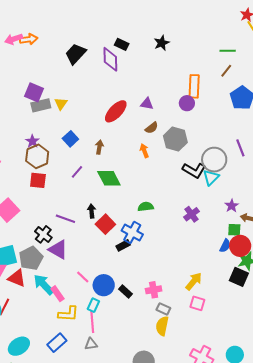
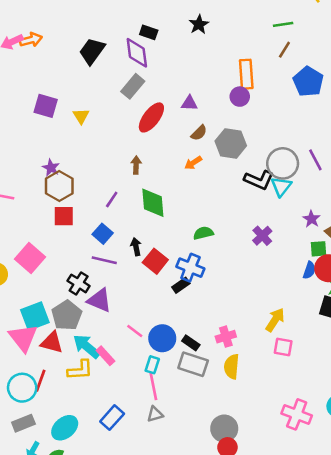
gray rectangle: (41, 105) -> (133, 86), moved, turned -30
blue square: (70, 139) -> (103, 234), moved
purple line: (240, 148) -> (315, 160), moved
orange arrow: (144, 151) -> (193, 163), turned -96
green diamond: (109, 178) -> (153, 203), turned 30
gray rectangle: (163, 309) -> (193, 364), moved, size x1.6
yellow L-shape: (68, 314) -> (80, 370), moved
yellow semicircle: (162, 326) -> (232, 367), moved

